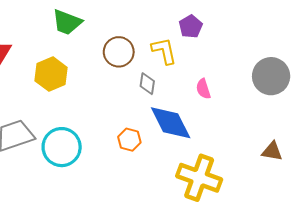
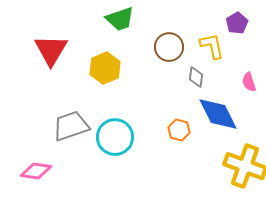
green trapezoid: (67, 22) -> (120, 19), turned -40

